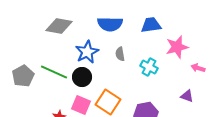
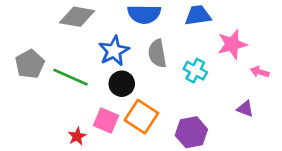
gray semicircle: (120, 54) -> (157, 53), size x1.5
gray pentagon: (23, 76) -> (30, 64), moved
black circle: (82, 77) -> (122, 84), moved

